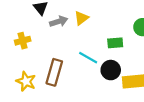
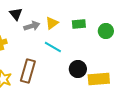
green rectangle: (115, 43) -> (79, 24), moved
cyan line: (88, 58) -> (53, 47), moved

